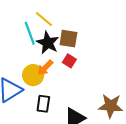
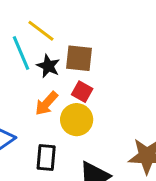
black star: (48, 43) -> (48, 66), size x0.7
yellow circle: (33, 75) -> (77, 120), moved

